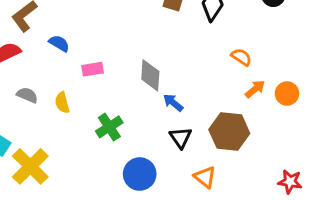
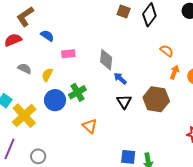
orange arrow: (255, 89) -> (175, 72), turned -32
yellow semicircle: (62, 103) -> (47, 75), turned 40
blue circle: (140, 174) -> (55, 100), moved
orange triangle: (205, 177) -> (90, 126), moved

